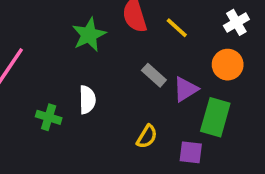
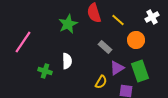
orange circle: (228, 65) -> (136, 40), moved
purple triangle: (186, 89) -> (117, 68), moved
green rectangle: (215, 117) -> (140, 71), turned -35

